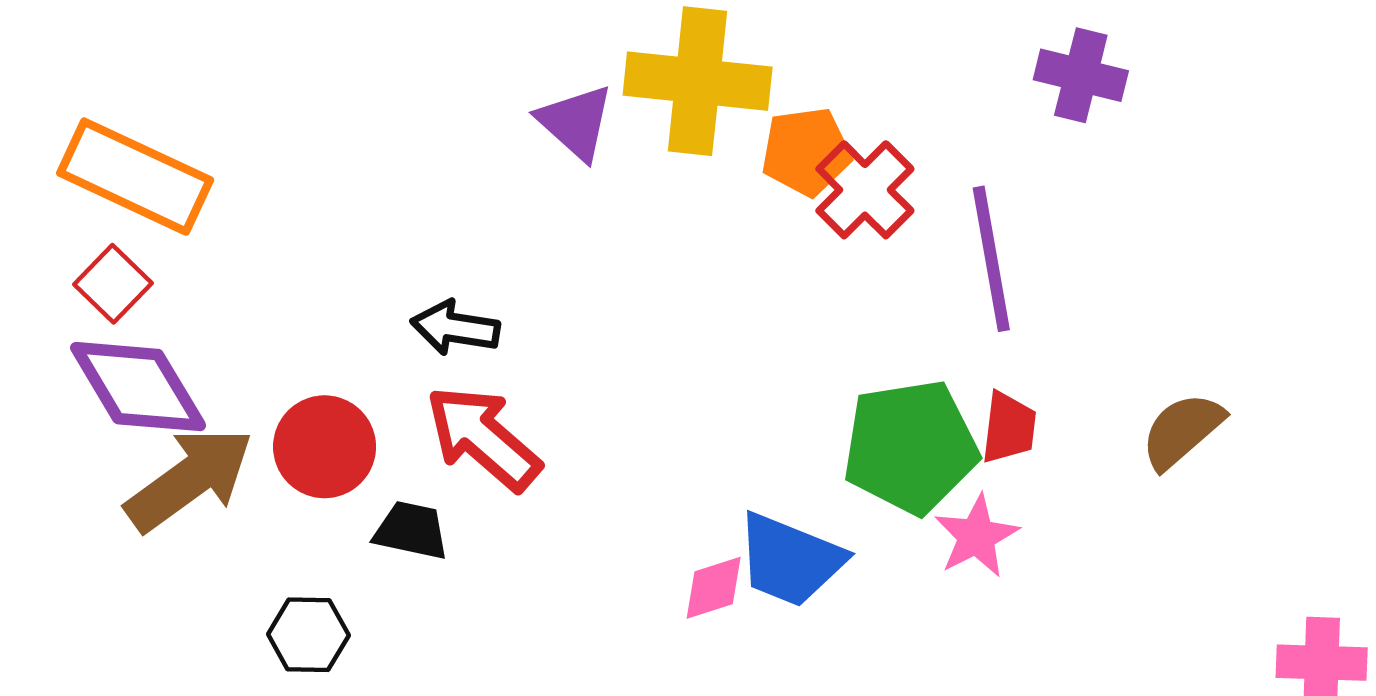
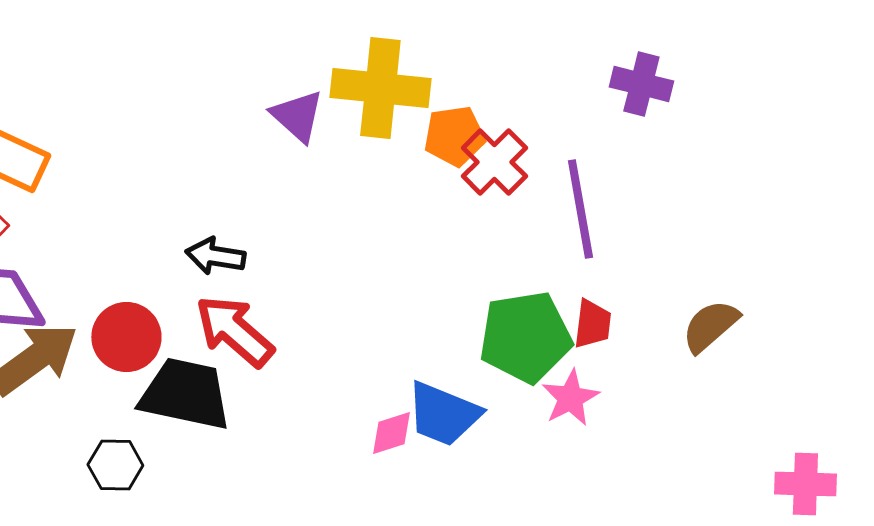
black trapezoid: (411, 530) -> (185, 394), size x1.8

